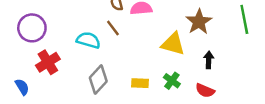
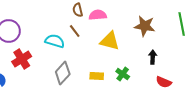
brown star: (199, 22) -> (145, 26), turned -30
yellow triangle: (173, 44) -> (110, 41), moved
red semicircle: (205, 91) -> (164, 82), moved

